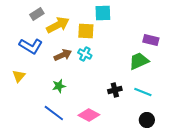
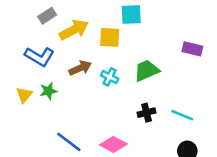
cyan cross: (85, 54) -> (110, 77), moved
green trapezoid: (139, 61) -> (147, 71), moved
green star: (59, 86) -> (48, 91), moved

